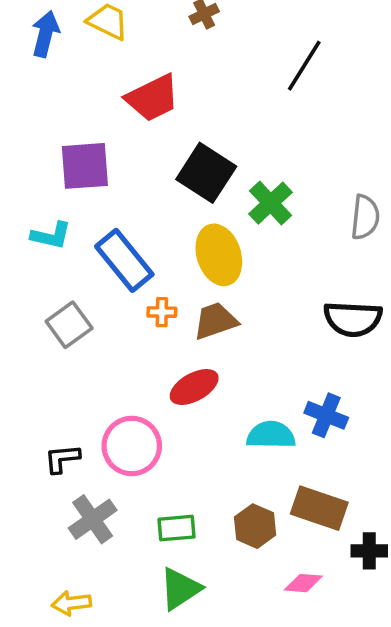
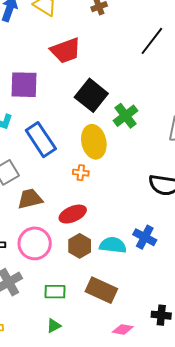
orange cross: (162, 312) -> (81, 173), moved
brown trapezoid: (215, 321) -> (30, 199), moved
brown rectangle: (319, 508) -> (101, 290), moved
brown hexagon: (255, 526) -> (80, 246), moved
green triangle: (180, 589) -> (54, 326), size x0.6

